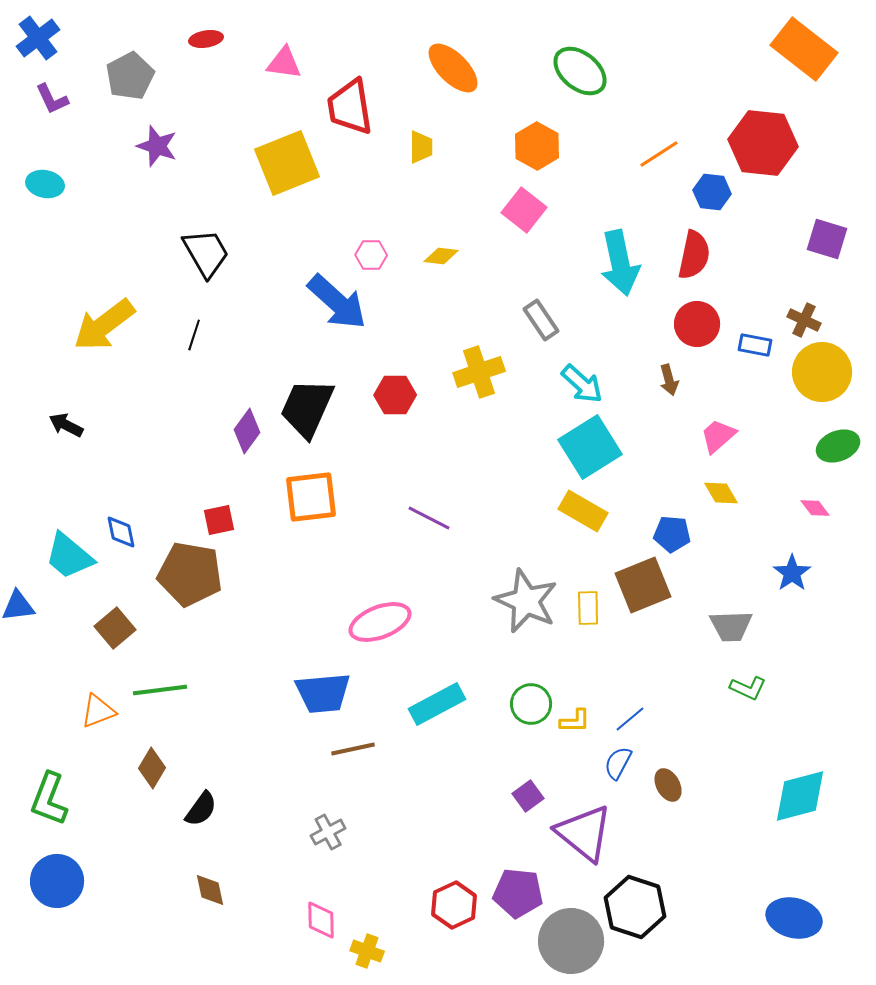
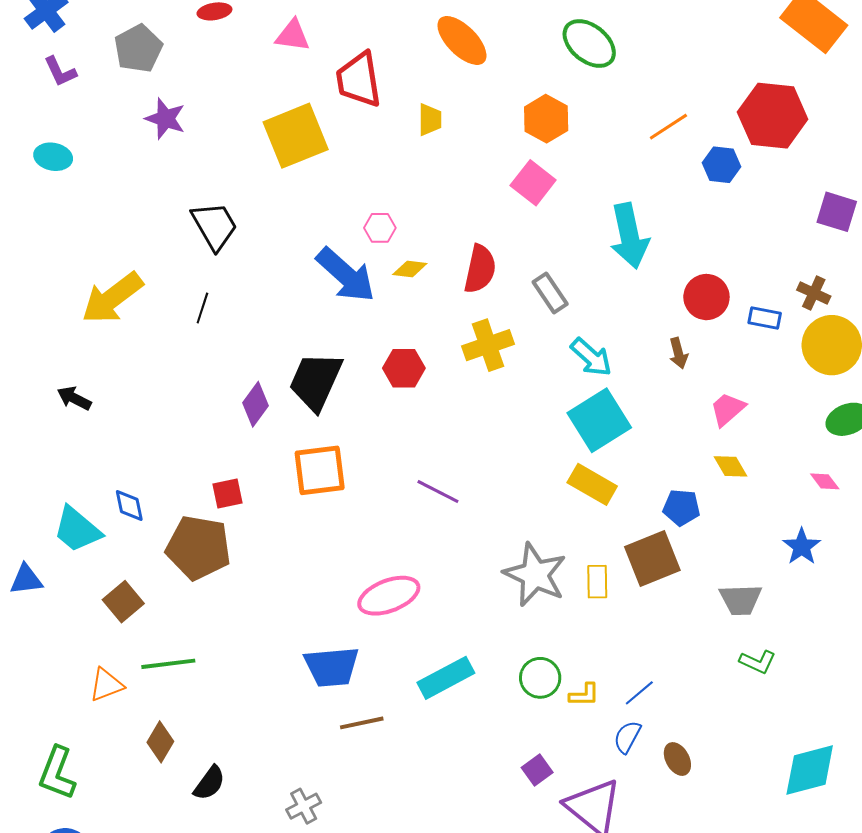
red semicircle: (694, 255) -> (480, 269), moved
yellow diamond: (441, 256) -> (410, 269), moved
gray cross: (328, 832) -> (304, 806), moved

